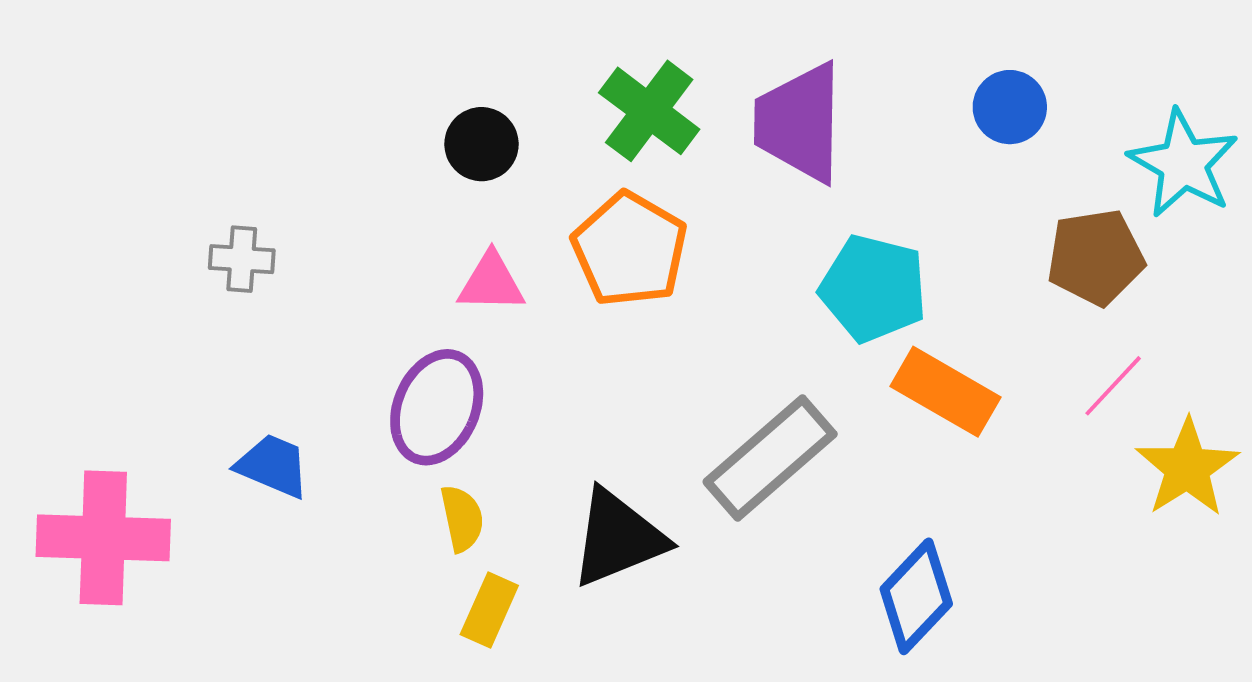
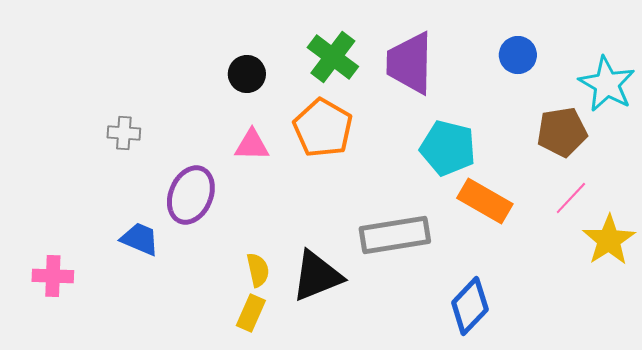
purple ellipse: (437, 407) -> (191, 195), moved
gray rectangle: (770, 458) -> (395, 235), turned 32
yellow semicircle: (462, 518) -> (258, 270), moved
pink cross: (103, 538) -> (53, 276), size x0.6

